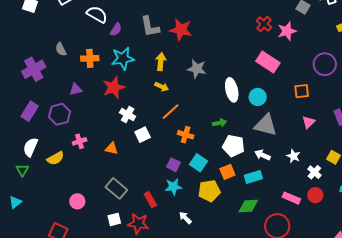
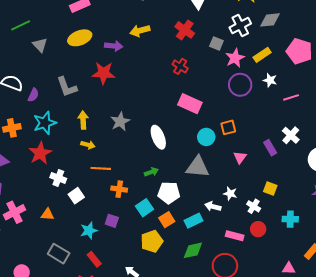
red star: (181, 30) -> (103, 73), moved
pink star: (287, 31) -> (235, 58), moved
purple circle: (325, 64) -> (240, 85), moved
gray star: (197, 69) -> (120, 122), turned -30
cyan circle: (258, 97) -> (206, 137), moved
orange line: (171, 112) -> (101, 168), turned 54
pink cross: (80, 141) -> (15, 212), size x1.5
white arrow: (262, 155) -> (213, 206), moved
cyan square: (198, 163) -> (145, 208), moved, turned 30
cyan star: (173, 187) -> (89, 231), moved

